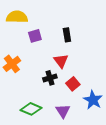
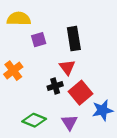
black rectangle: (67, 35) -> (74, 39), size x1.5
red square: (73, 84) -> (80, 93), size x1.5
blue star: (93, 100) -> (103, 110), turned 30

